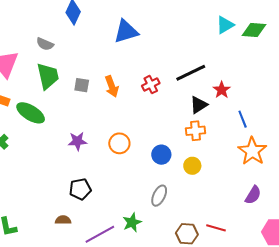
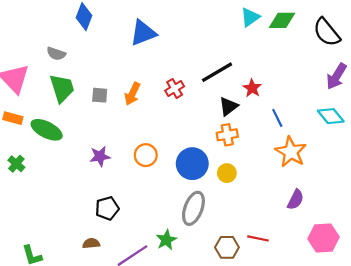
orange arrow: (112, 86) -> (132, 94), turned 50
blue circle: (161, 155) -> (192, 164), size x1.5
gray ellipse: (159, 196) -> (193, 208), size x1.4

